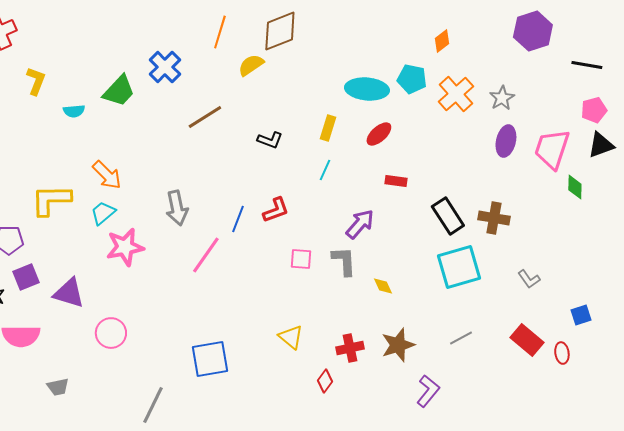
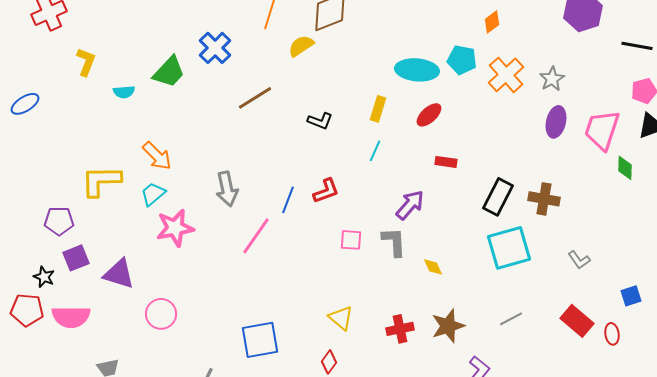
black rectangle: (448, 216) -> (498, 197), turned 60
red diamond: (325, 381) -> (329, 362), moved

